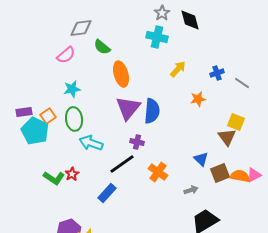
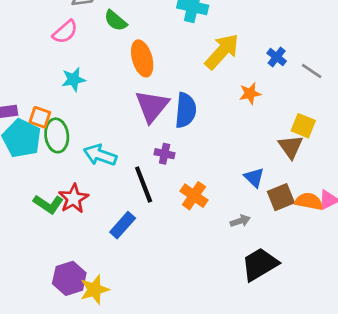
yellow arrow: (178, 69) -> (222, 51), size x1.6
blue cross: (217, 73) -> (277, 57), turned -32
orange square: (48, 116) -> (40, 117), turned -35
green ellipse: (74, 119) -> (57, 135), moved
black line: (122, 164) -> (144, 184), turned -76
red star: (72, 174) -> (74, 199), size x1.5

